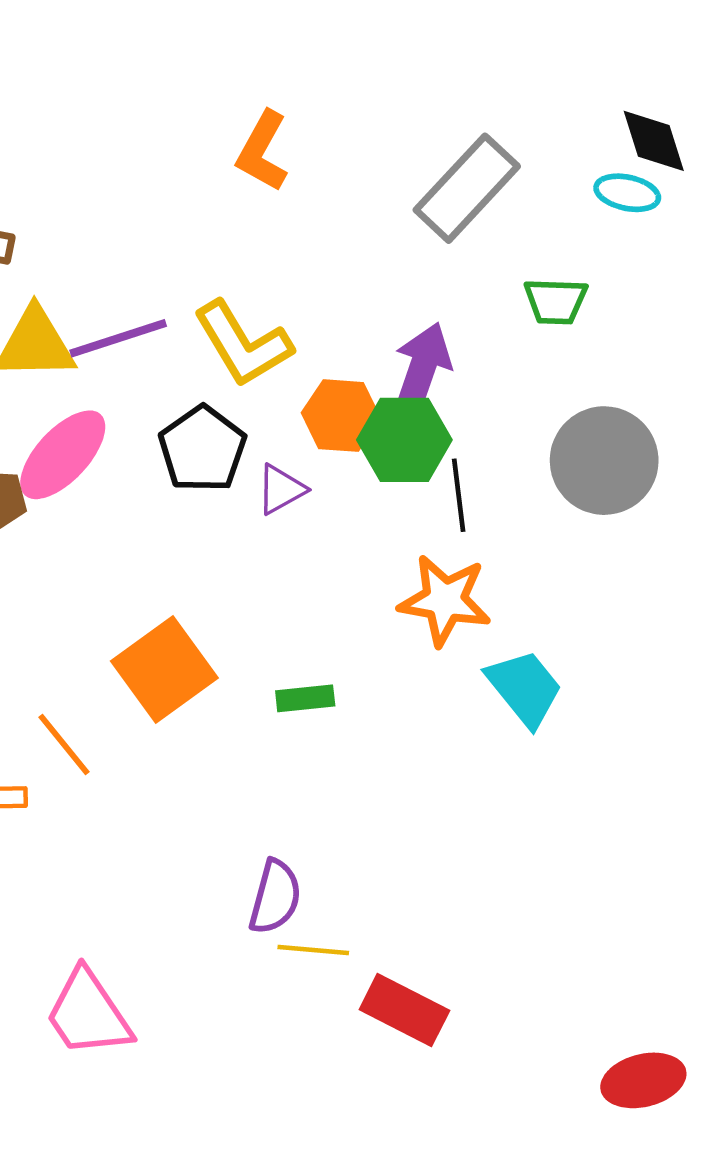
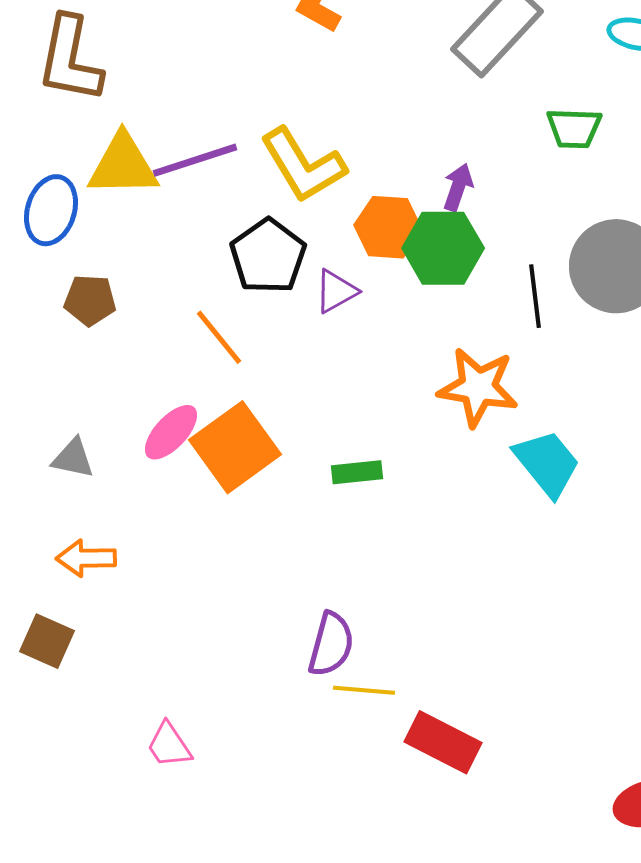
purple arrow: (422, 369) -> (458, 187), size x0.6
pink ellipse: (63, 455) -> (171, 432), moved, size x0.7
black line: (459, 495) -> (535, 296), moved
orange line: (64, 745) -> (219, 337), moved
pink trapezoid: (88, 1013) -> (169, 745), size x0.6

